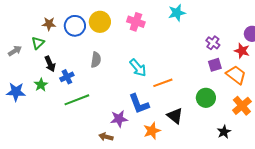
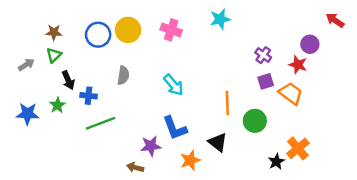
brown star: (49, 24) -> (54, 32), moved
blue cross: (67, 77) -> (89, 96), turned 32
orange line: (163, 83) -> (227, 103), moved, turned -72
orange cross: (242, 106) -> (298, 148), moved

